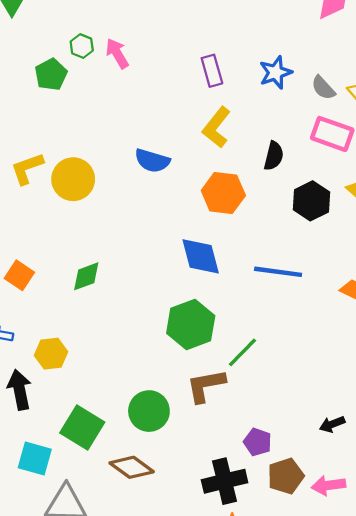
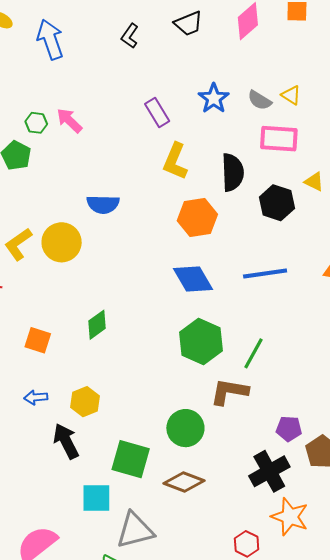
black semicircle: (274, 156) -> (233, 172), size x1.4
blue semicircle: (152, 161) -> (103, 204), moved
brown L-shape: (206, 386) -> (229, 392), turned 36

